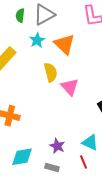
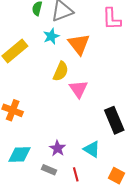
yellow semicircle: (51, 72) -> (61, 71), turned 30
red line: (84, 162) -> (76, 174), moved

